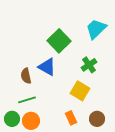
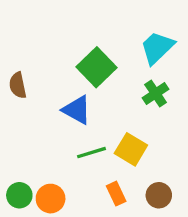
green cross: (89, 65) -> (156, 94), moved
brown semicircle: (26, 76) -> (18, 85), moved
green line: (27, 100) -> (92, 153), moved

